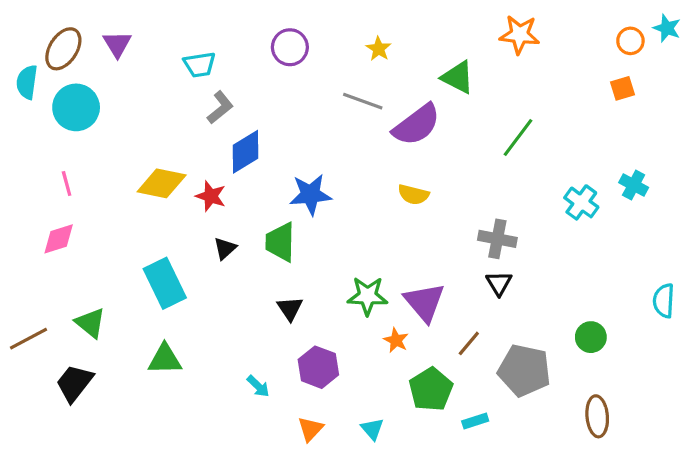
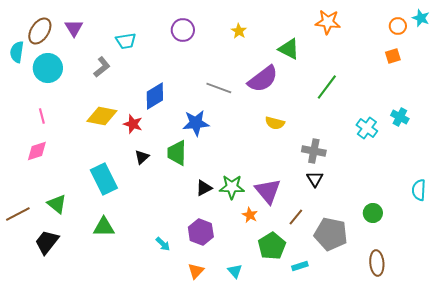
gray line: (363, 101) -> (219, 88), moved
gray L-shape: (220, 107) -> (102, 67), moved
yellow semicircle: (413, 195) -> (275, 123), moved
black triangle: (290, 309) -> (204, 188), moved, turned 36

